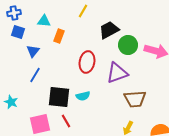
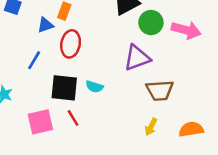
blue triangle: (33, 51) -> (45, 25), moved, turned 32
red ellipse: (87, 62) -> (71, 44), moved
cyan semicircle: (83, 96) -> (94, 87), turned 32

